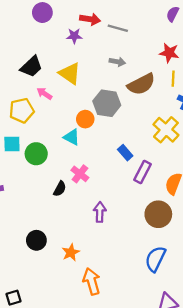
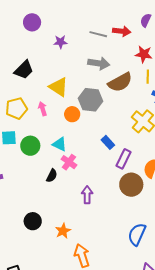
red arrow: (90, 19) -> (122, 31), moved
gray arrow: (117, 62) -> (99, 63), size x1.5
yellow triangle: (70, 73) -> (58, 87), moved
pink arrow: (44, 94) -> (43, 109), moved, turned 40
cyan triangle: (72, 137) -> (60, 144), moved
brown circle: (158, 214) -> (131, 185), moved

